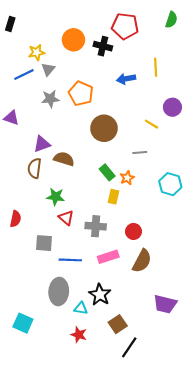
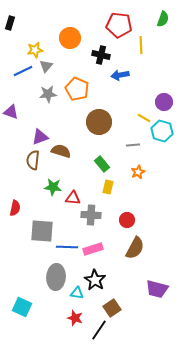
black cross: (103, 46) -> (101, 55), moved
yellow line: (156, 67) -> (141, 45), moved
orange star: (127, 178) -> (138, 172), moved
cyan hexagon: (170, 184) -> (162, 131), moved
red triangle: (66, 218) -> (73, 198), moved, turned -35
gray square: (44, 243) -> (42, 231), size x1.4
pink rectangle: (108, 257) -> (93, 249), moved
black line: (129, 347) -> (99, 330), moved

